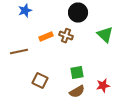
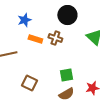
blue star: (25, 11) -> (24, 20), moved
orange rectangle: (46, 37) -> (35, 39), turned 40

